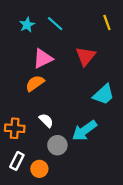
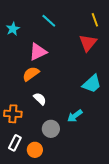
cyan star: (27, 25) -> (13, 29), moved
red triangle: (86, 56) -> (88, 43), moved
white semicircle: (46, 120) -> (40, 99), moved
cyan arrow: (84, 131) -> (75, 116), size x0.7

